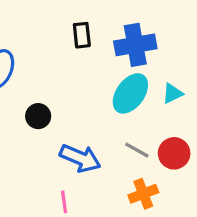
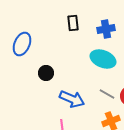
blue cross: (135, 45) -> (106, 29), size x0.7
cyan ellipse: (130, 93) -> (103, 59), turned 75

